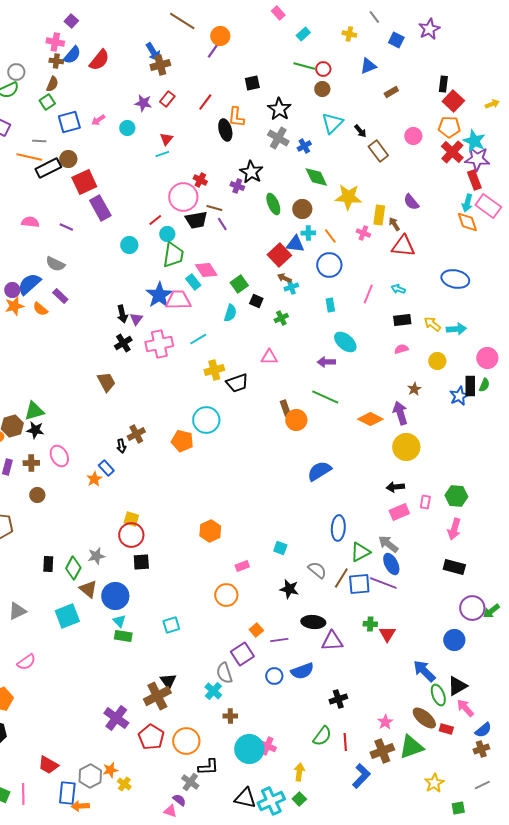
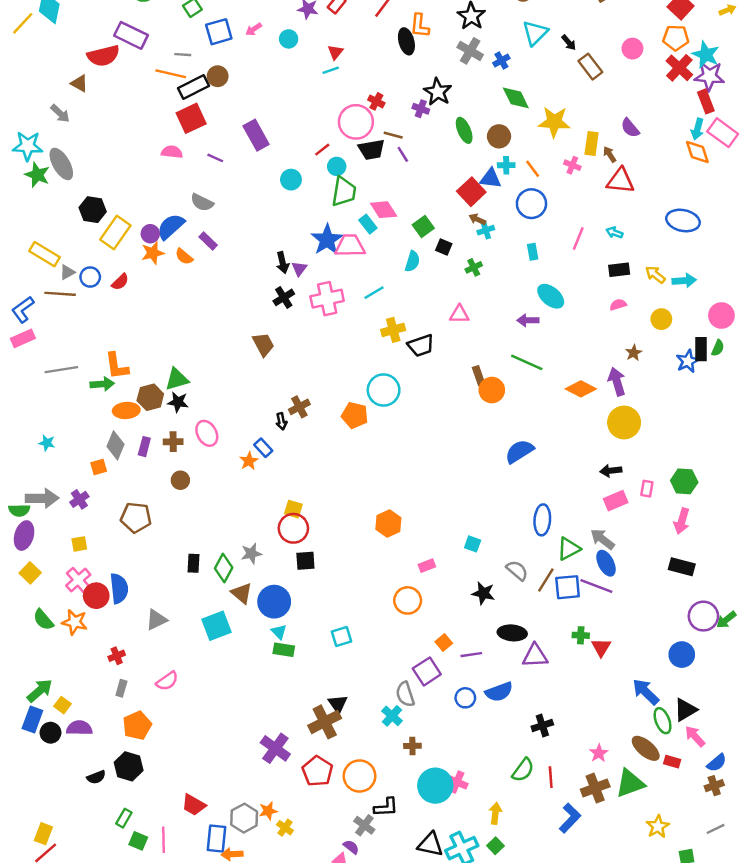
red square: (84, 182) -> (191, 118), moved

